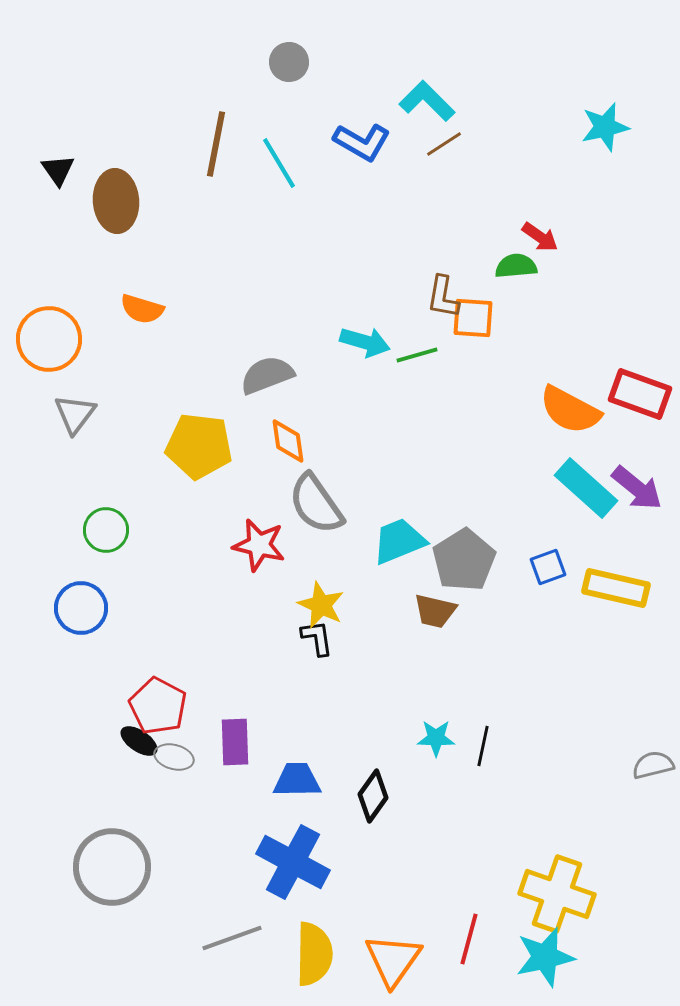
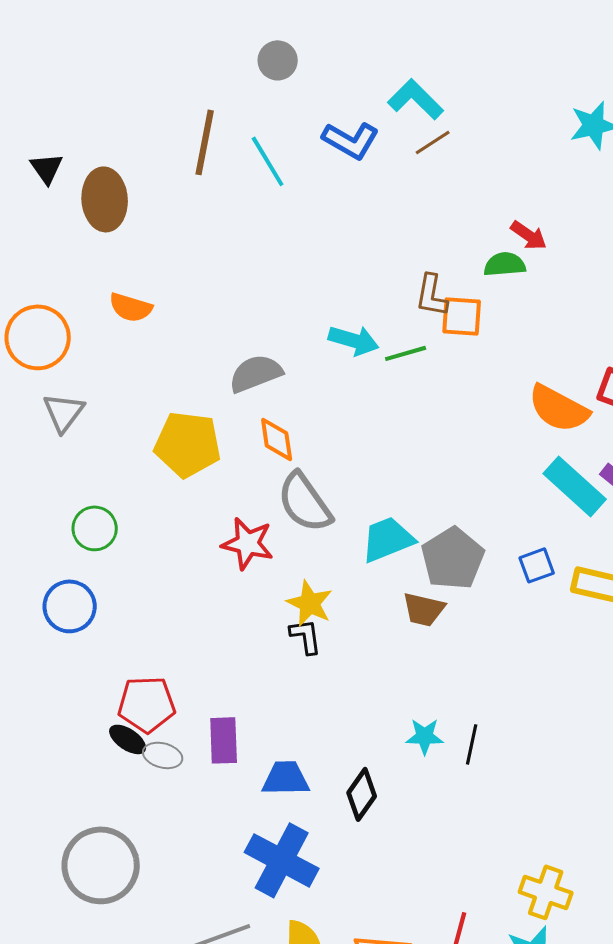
red pentagon: (158, 706) -> (147, 704), turned -30
yellow cross: (557, 894) -> (546, 892), size x0.7

